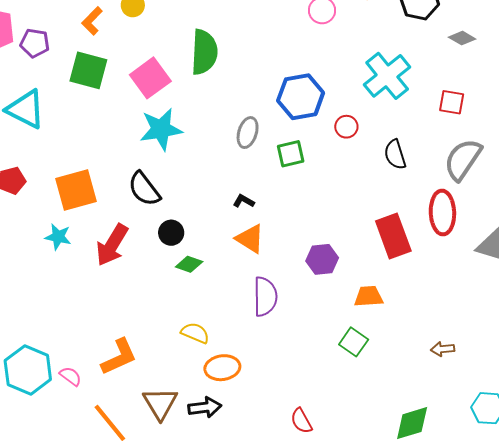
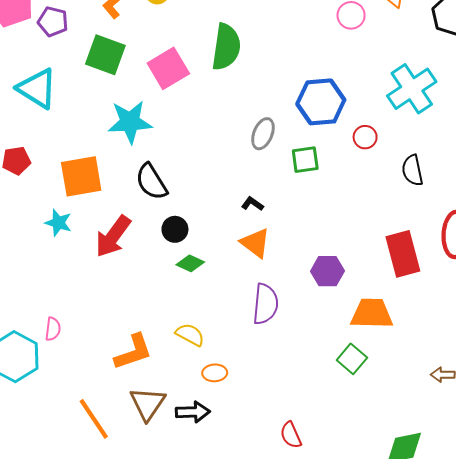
cyan star: (161, 129) -> (130, 122), moved
orange trapezoid: (369, 296) -> (372, 314), size x1.4
orange L-shape: (119, 357) -> (133, 352), moved
orange ellipse: (222, 368) -> (215, 373), size x0.7
pink semicircle: (71, 376) -> (53, 329), moved, turned 55

